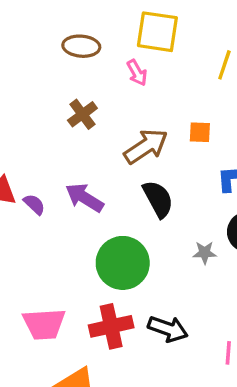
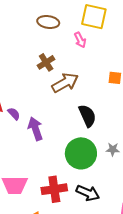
brown arrow: (146, 146) -> (65, 83), moved
purple arrow: (84, 198) -> (35, 129), moved, turned 35
green circle: (123, 263) -> (81, 153), moved

